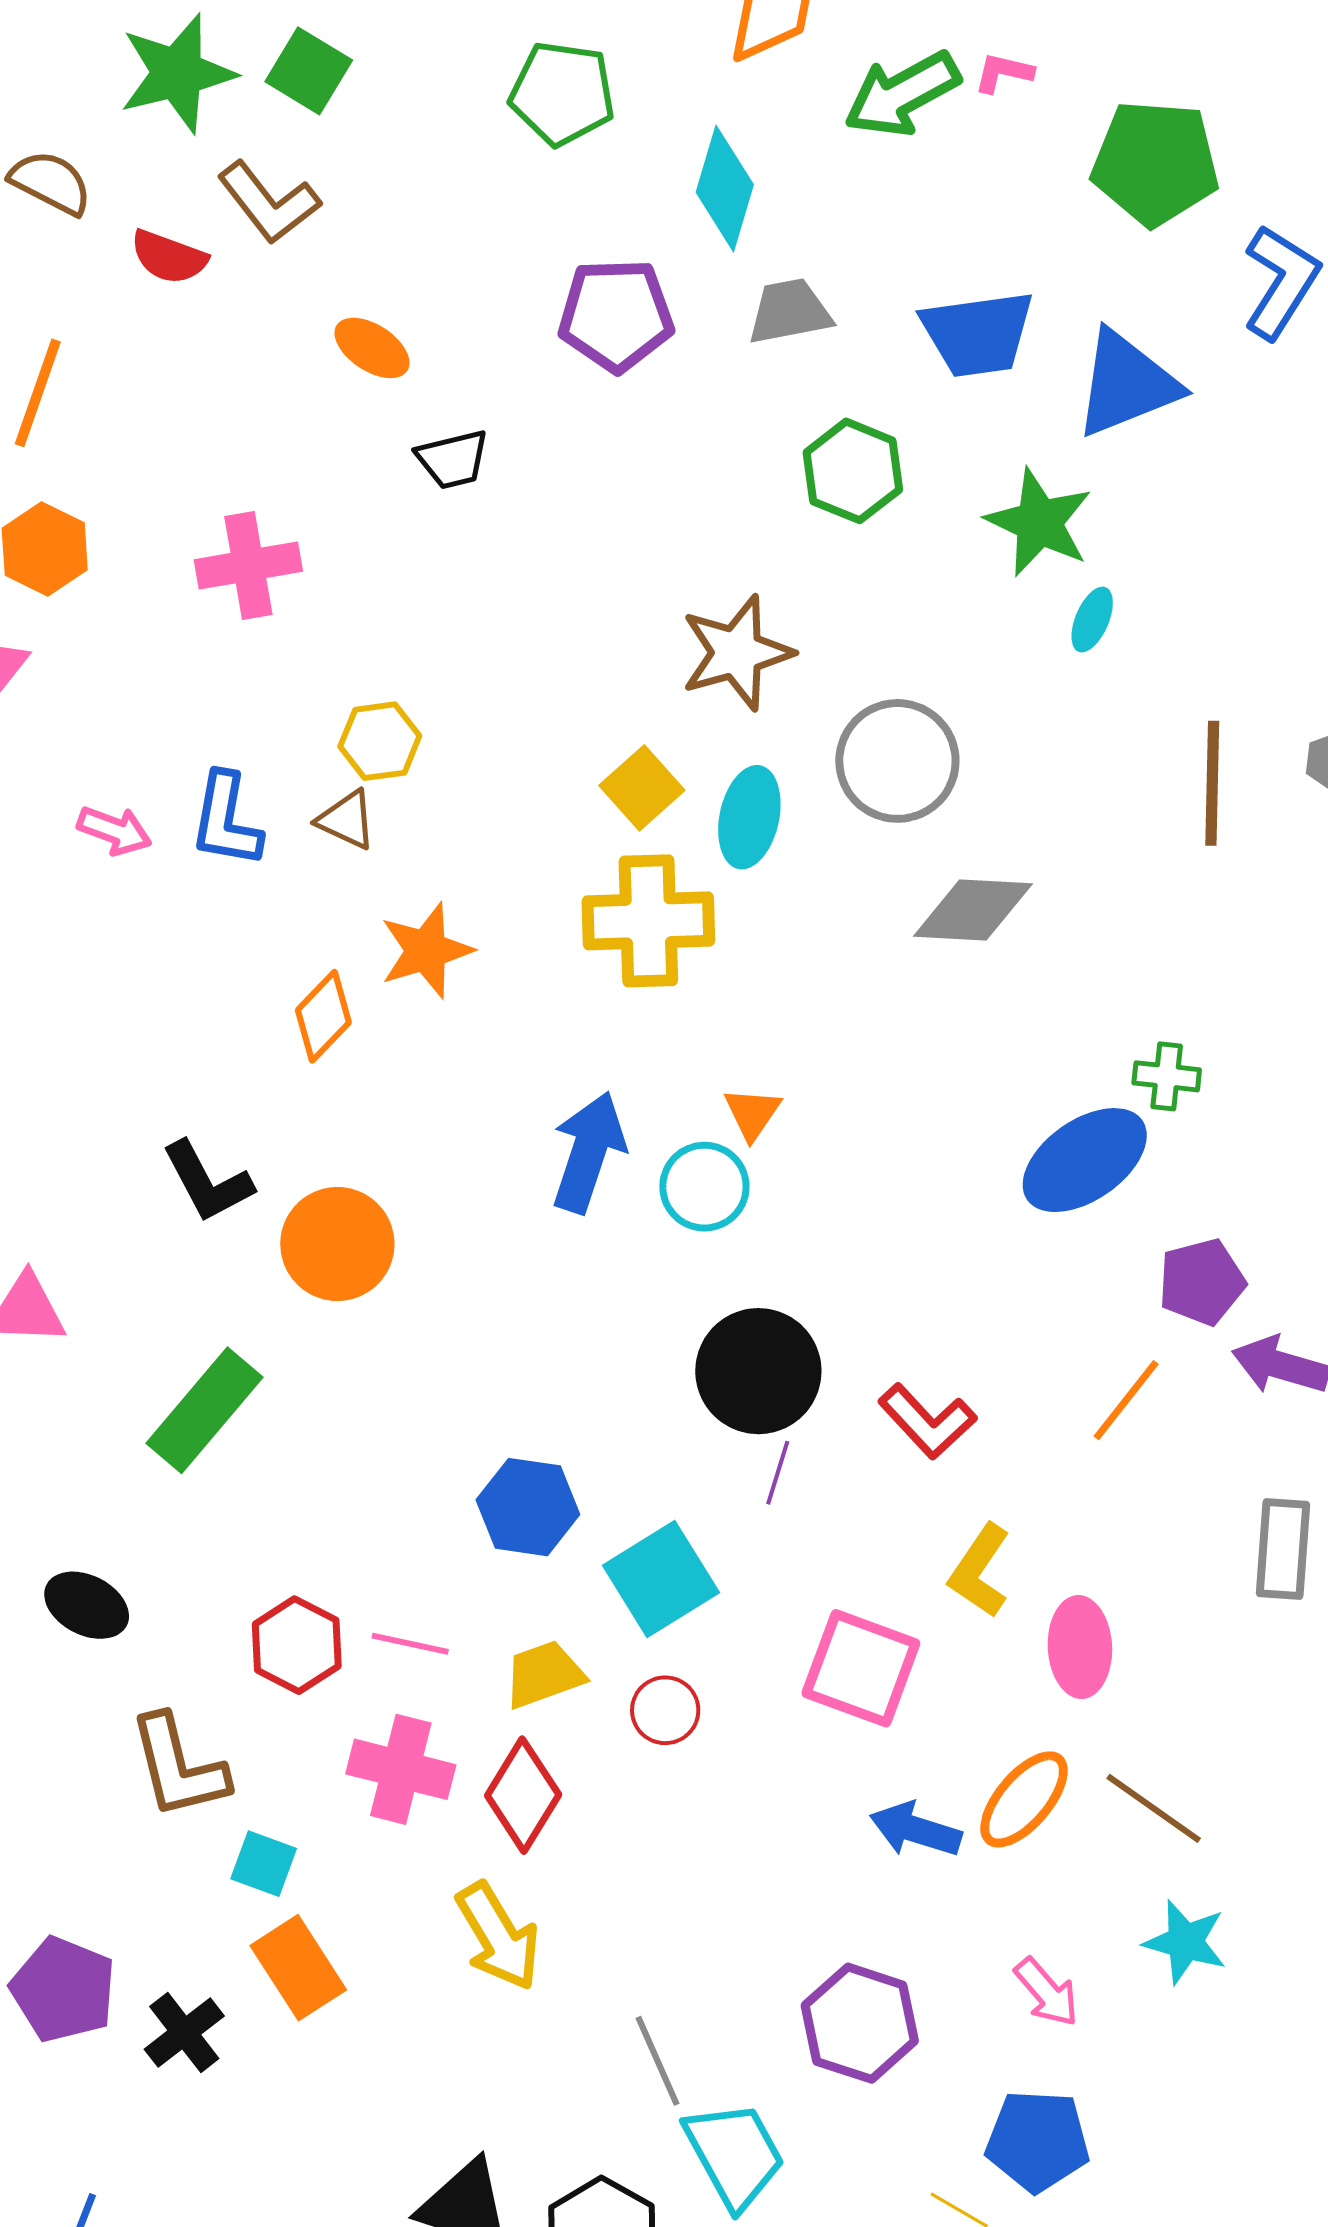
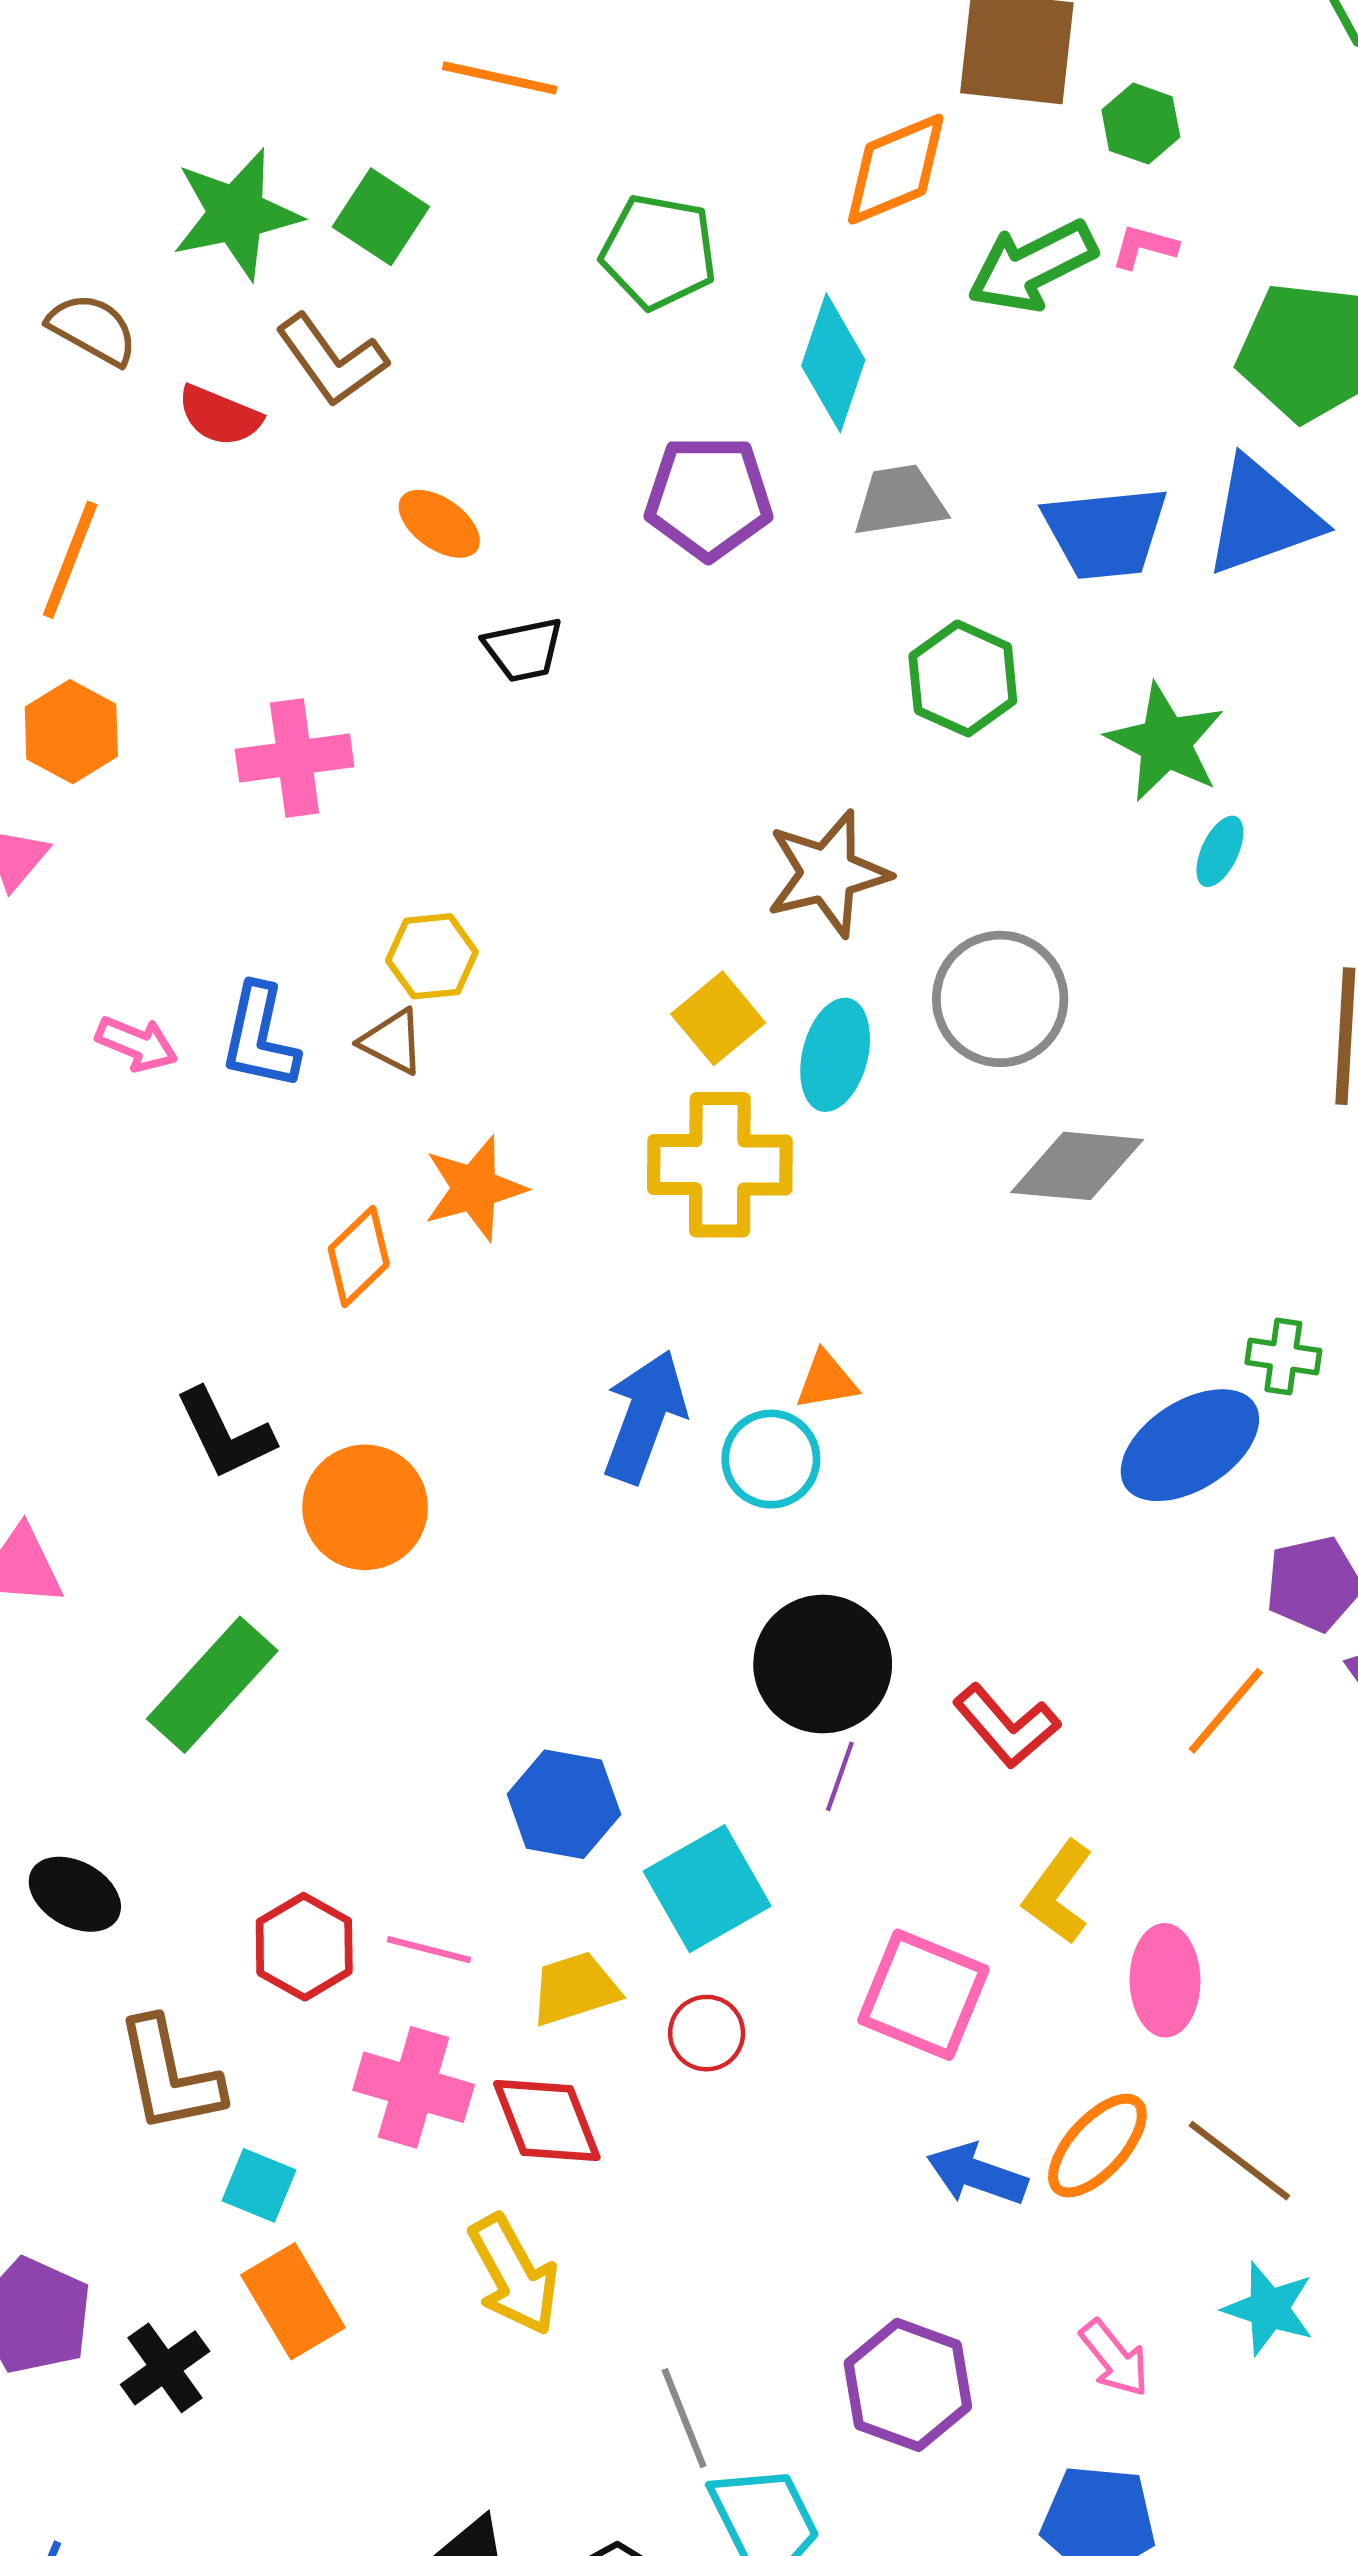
blue triangle: (1127, 384) -> (1262, 517), moved
orange triangle: (752, 1113) -> (826, 1381), turned 44
red diamond: (523, 1795) -> (547, 2121), turned -55

